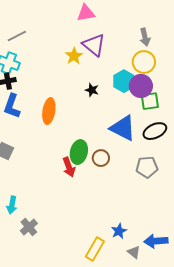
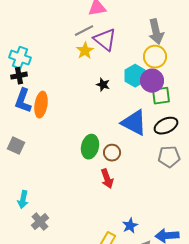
gray line: (17, 36) -> (84, 31), moved
gray arrow: (145, 37) -> (156, 32), size x1.4
orange ellipse: (49, 111) -> (41, 105), moved
red arrow: (69, 167) -> (107, 179), moved
gray pentagon: (147, 167) -> (169, 157), moved

